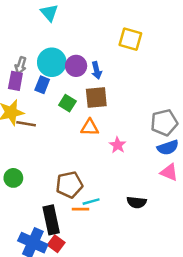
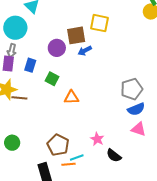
cyan circle: (52, 62) -> (15, 28), moved
blue arrow: (97, 70) -> (85, 51), moved, turned 80
brown square: (96, 97) -> (76, 35), moved
pink star: (118, 145) -> (97, 139), moved
brown pentagon: (69, 185) -> (58, 145), turned -30
black semicircle: (137, 202) -> (114, 156), turned 35

